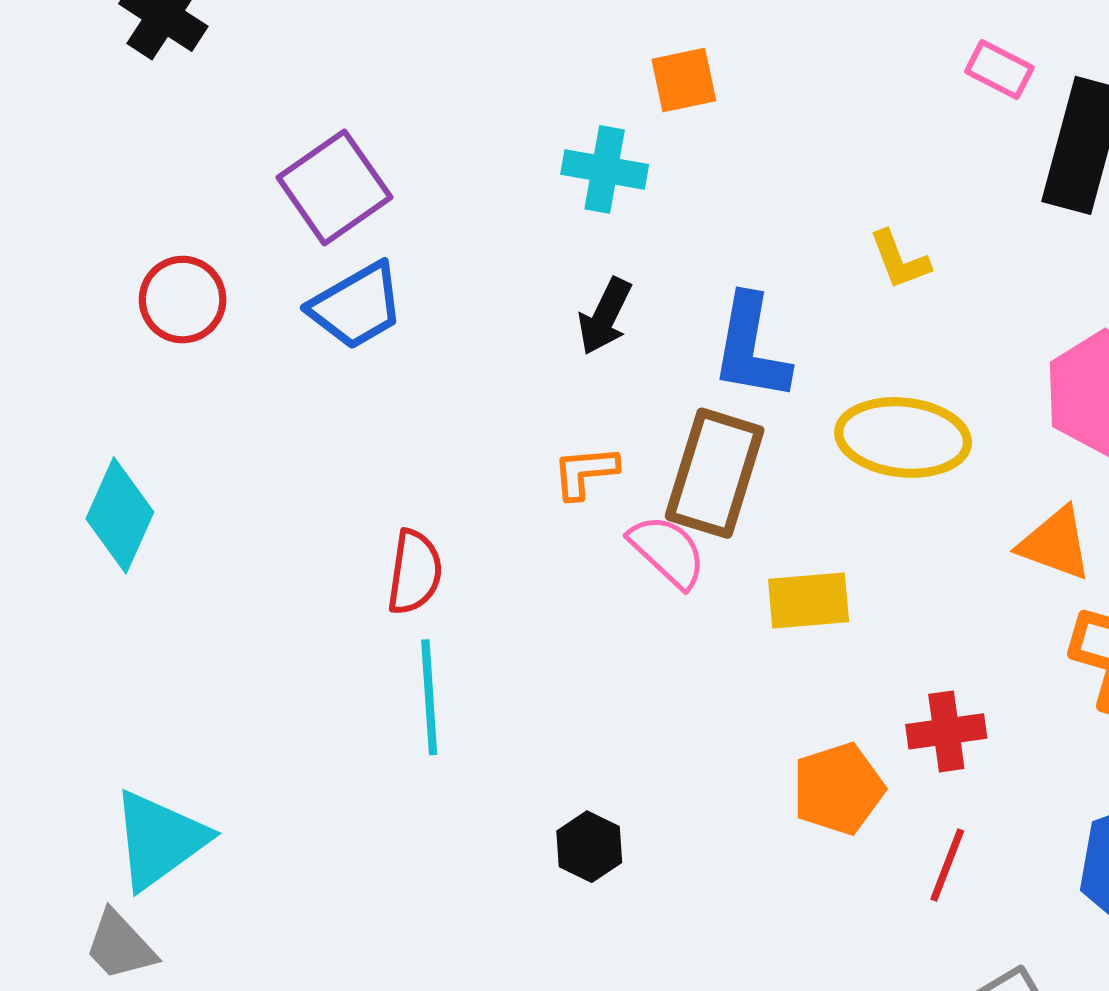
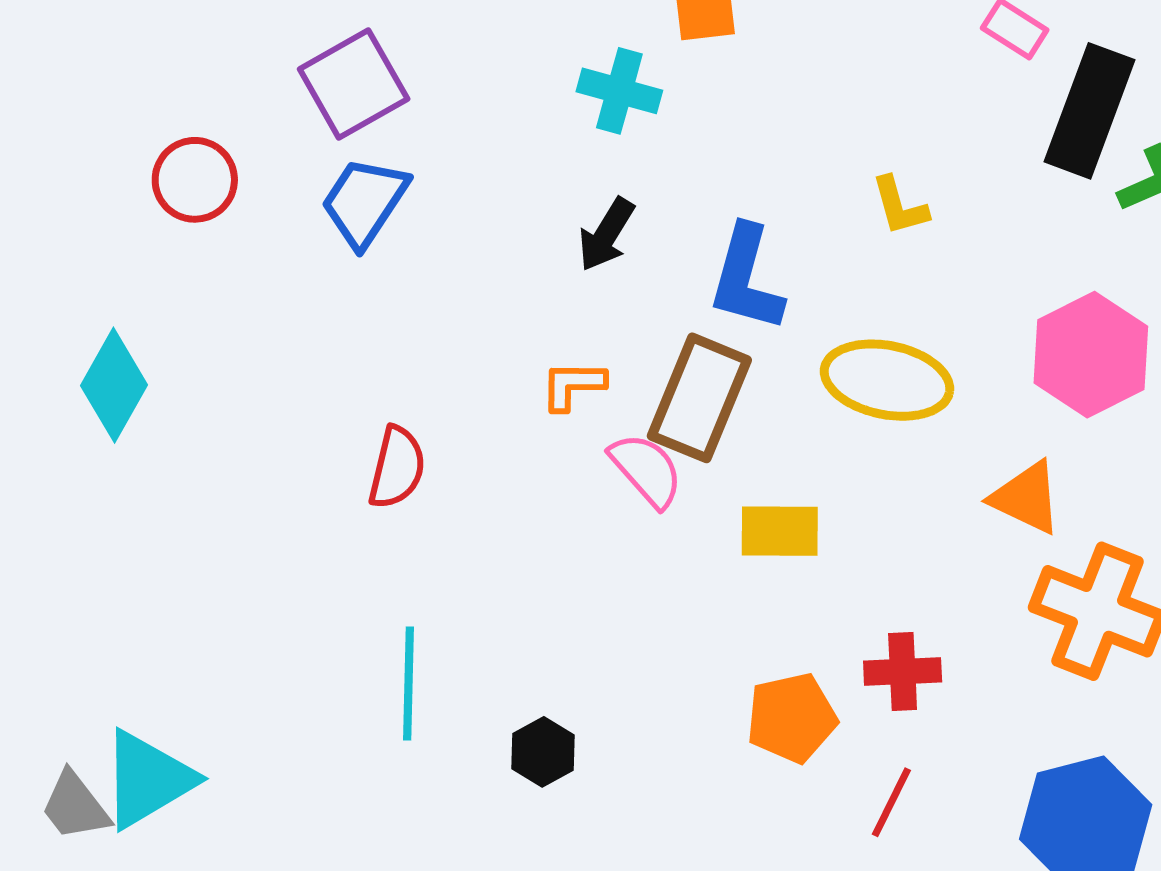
blue trapezoid: (357, 306) -> (364, 202), turned 148
cyan line: (429, 697) -> (409, 683), moved
cyan triangle: (159, 840) -> (148, 779), moved

